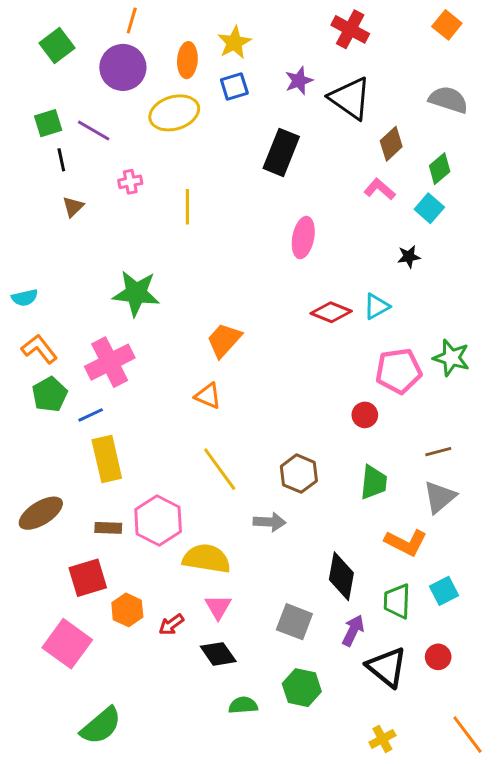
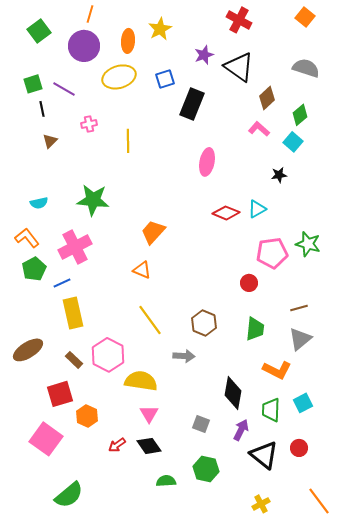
blue square: (234, 87) -> (165, 79), moved
cyan semicircle: (25, 298) -> (39, 203), moved
brown rectangle: (108, 528) -> (74, 360), turned 42
gray square: (294, 622) -> (201, 424), size x0.7
red arrow: (171, 625) -> (117, 445), moved

